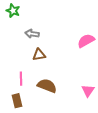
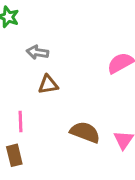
brown semicircle: (47, 86) -> (85, 132), moved

